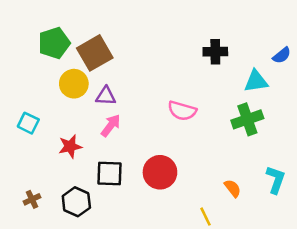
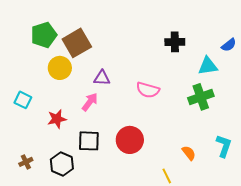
purple triangle: (106, 96) -> (102, 78), moved

